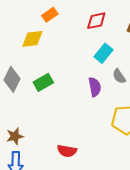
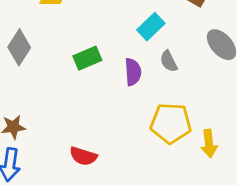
green rectangle: (43, 82) -> (87, 58), moved

